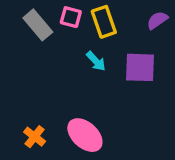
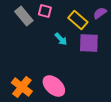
yellow rectangle: (104, 22) -> (78, 20), moved, turned -30
orange cross: (35, 137) -> (22, 87), size x1.5

